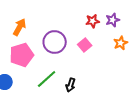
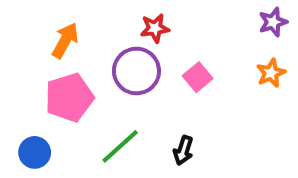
purple star: (113, 20) -> (273, 22), moved
red star: (93, 21) -> (155, 28), moved
black arrow: (71, 85) -> (183, 150), moved

